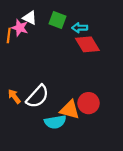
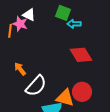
green square: (57, 20) -> (63, 13), moved
red diamond: (87, 44) -> (81, 55), moved
orange arrow: (14, 96) -> (20, 69), moved

